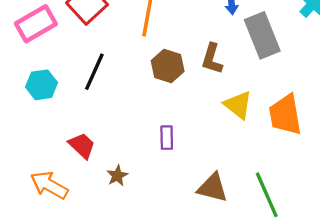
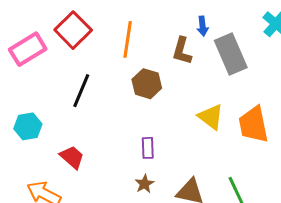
brown L-shape: (212, 59) -> (182, 51), moved
cyan hexagon: (42, 85) -> (28, 126), moved
brown star: (117, 176) -> (145, 184), moved

